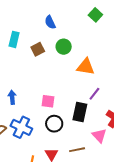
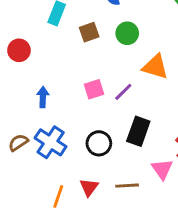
purple line: (94, 94) -> (123, 92), moved
pink square: (48, 101) -> (94, 89), moved, turned -32

